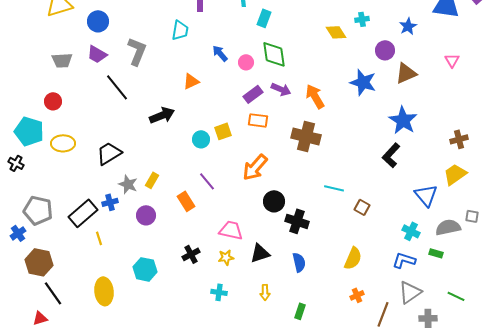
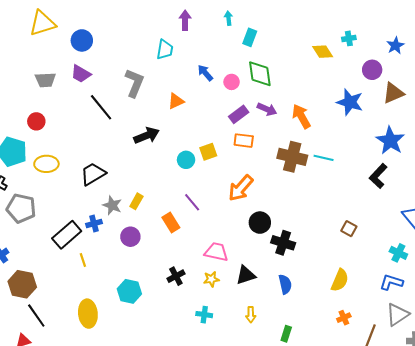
gray L-shape: (137, 51) -> (134, 83), moved
cyan line: (334, 188) -> (324, 158), moved
gray pentagon: (38, 210) -> (21, 208), moved

